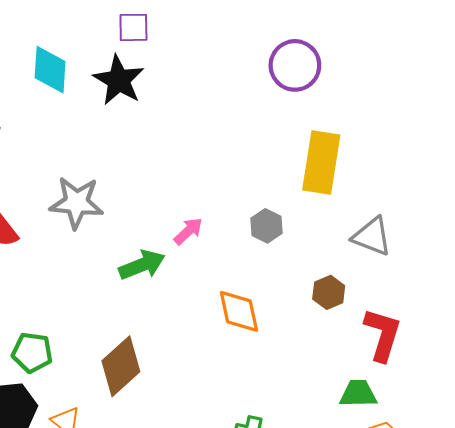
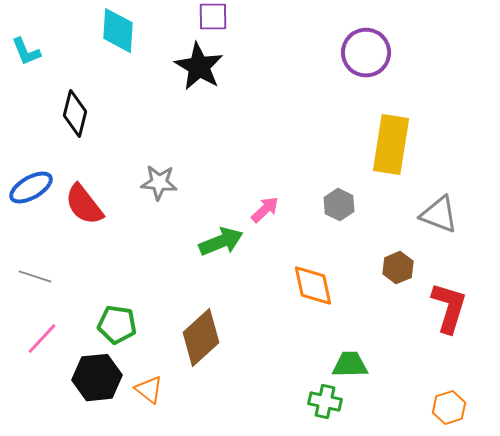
cyan diamond: (50, 70) -> (118, 31), moved
gray star: (76, 203) -> (159, 183), size x0.7
green trapezoid: (358, 394) -> (350, 365), moved

